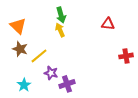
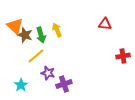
green arrow: (61, 15) -> (41, 35), moved
brown star: (20, 49) -> (25, 35), moved

